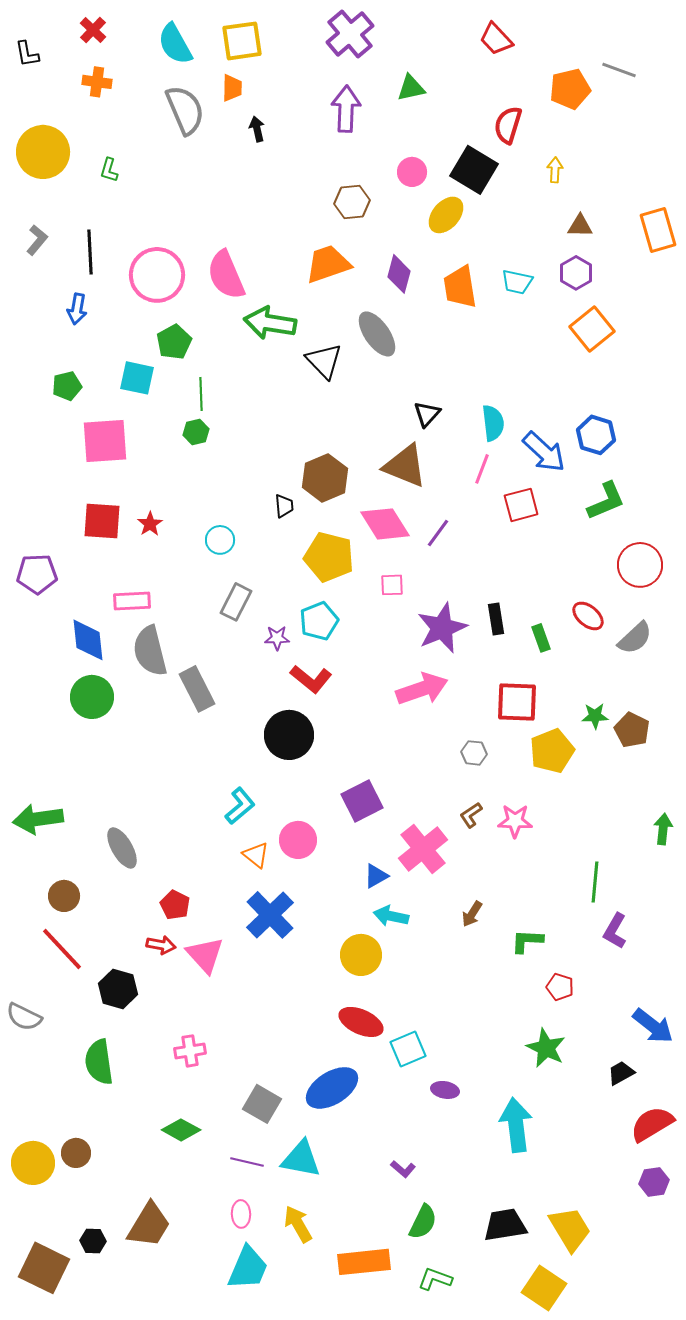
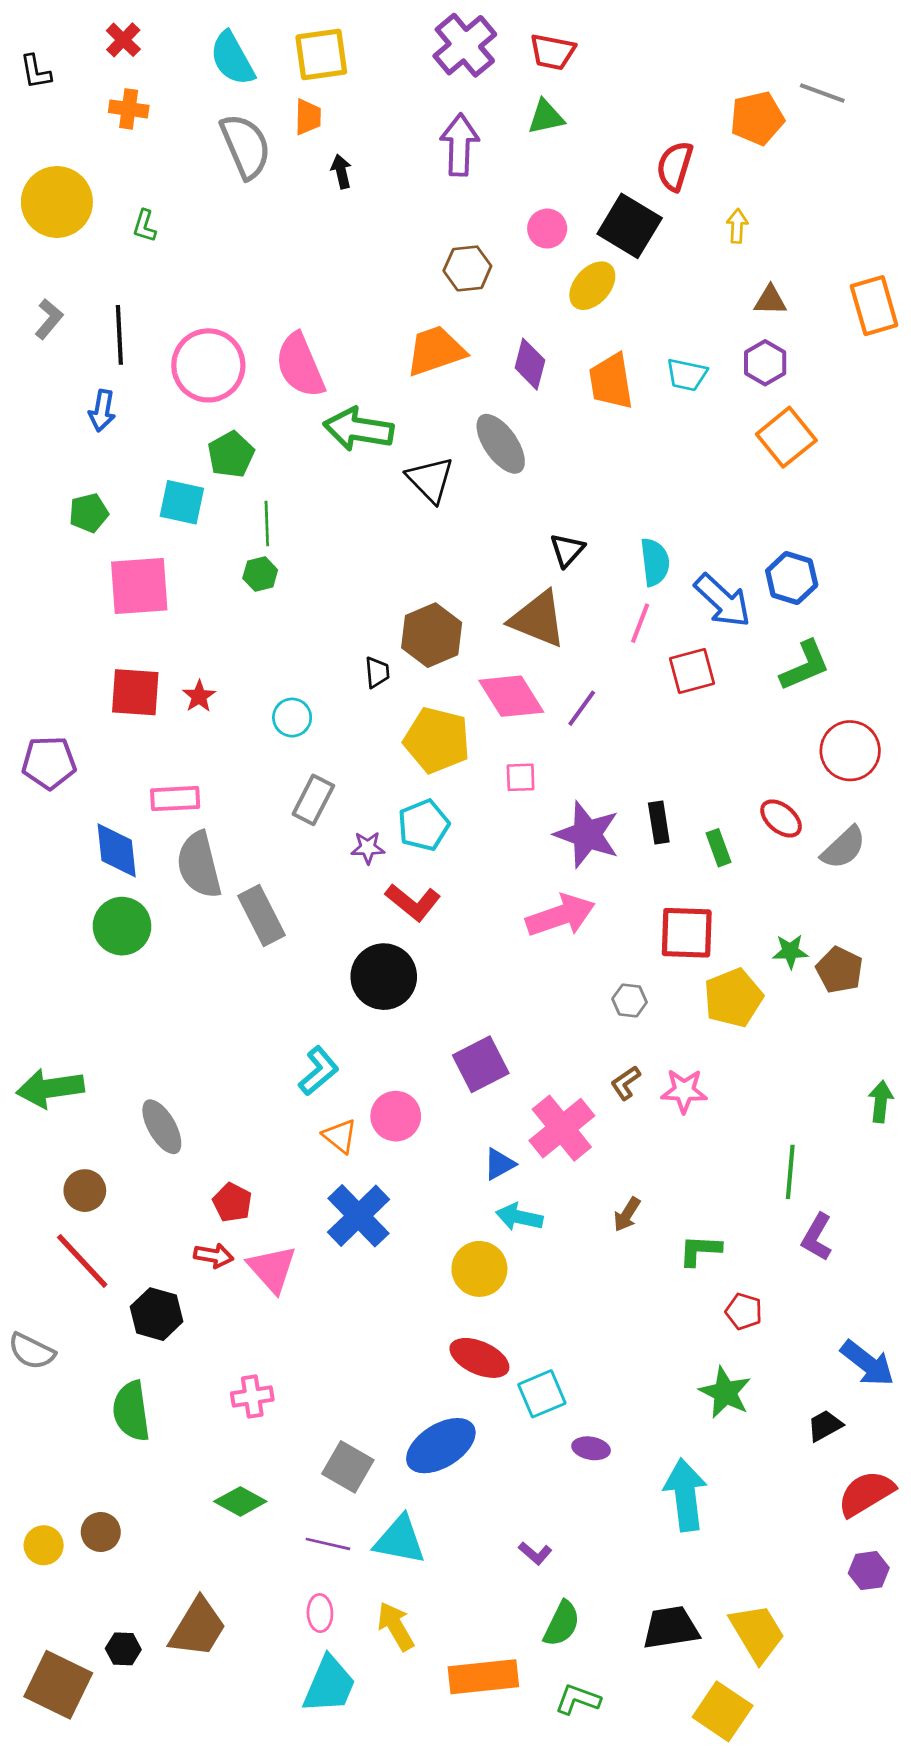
red trapezoid: (496, 39) -> (552, 52), moved, turned -36
purple star: (442, 628) -> (587, 834), turned -30
yellow circle: (33, 1163) -> (44, 1545), size x0.7

